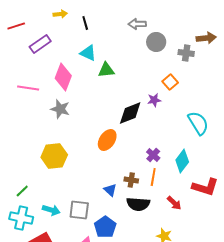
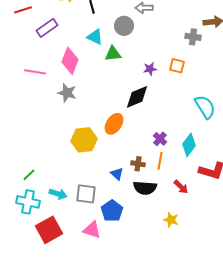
gray circle: (156, 42) -> (124, 26), moved
orange square: (170, 82) -> (177, 66), turned -35
purple star: (154, 100) -> (150, 69), moved
yellow hexagon: (54, 156) -> (84, 140), moved

